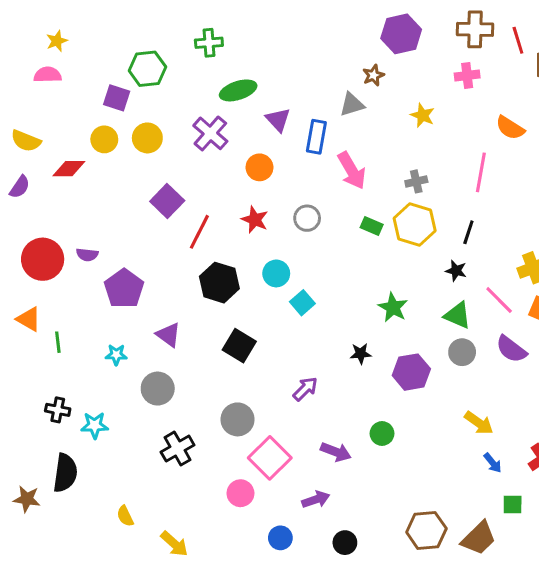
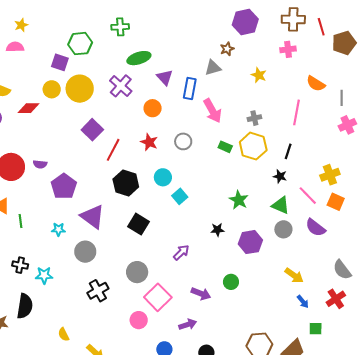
yellow circle: (147, 138) -> (80, 89), size x1.4
purple triangle: (169, 335) -> (93, 217), size x1.5

